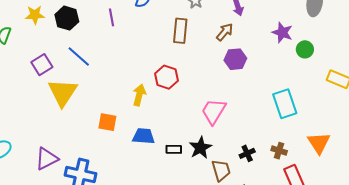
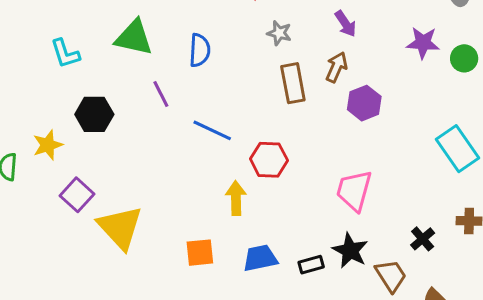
yellow star: (35, 15) -> (48, 145), moved
brown rectangle: (180, 31) -> (293, 83), moved
blue line: (79, 57) -> (212, 130), moved

